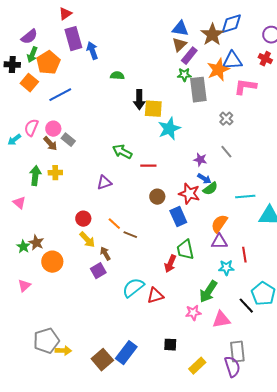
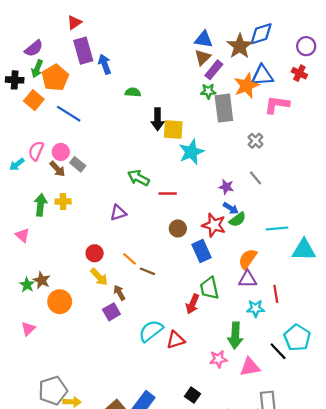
blue line: (60, 95) -> (69, 114), turned 60
green arrow: (208, 292) -> (235, 335), turned -30
black square: (170, 345) -> (192, 395), turned 32

